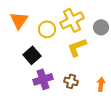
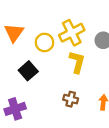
yellow L-shape: (77, 47) -> (77, 62), turned 125
purple cross: (43, 79) -> (15, 109), moved

